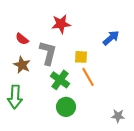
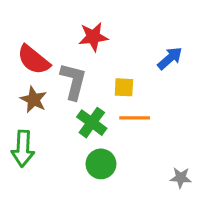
red semicircle: (22, 39) -> (34, 60), size x1.6
orange line: (88, 77) -> (135, 118), turned -60

